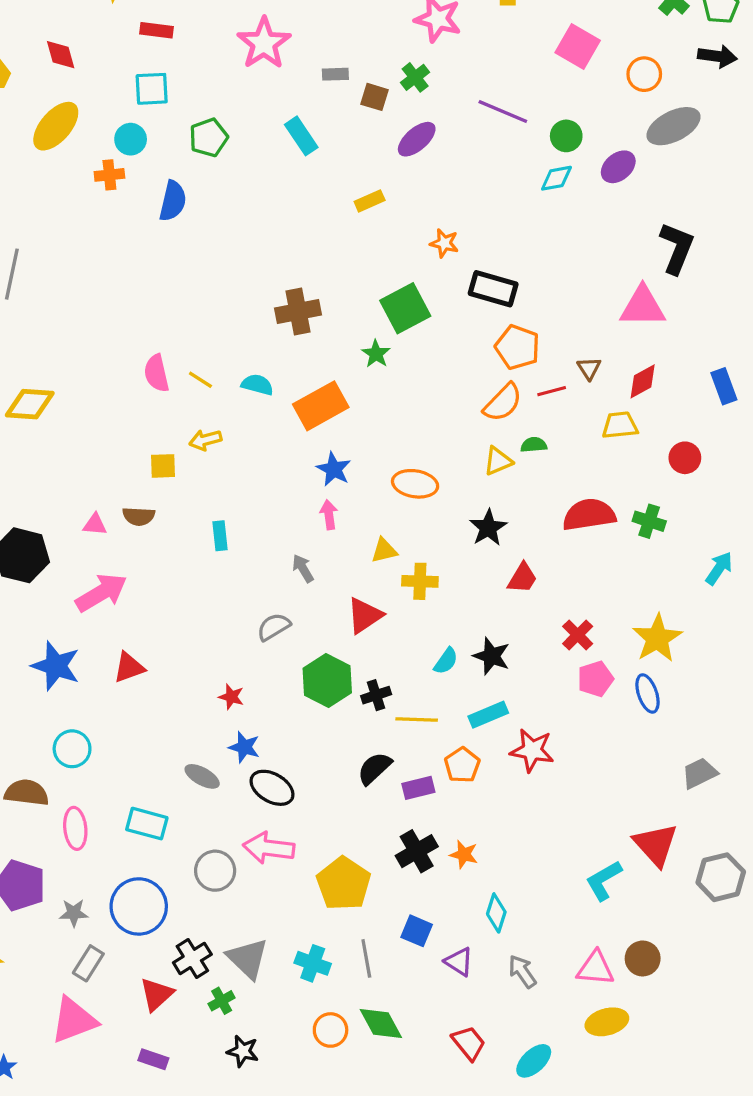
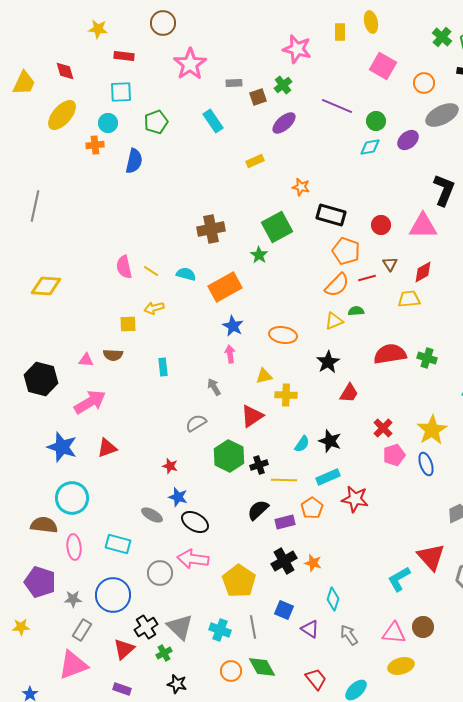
brown square: (374, 97) -> (258, 97), turned -36
red circle: (685, 458) -> (381, 225), moved
cyan circle: (72, 749) -> (72, 498), size x1.4

